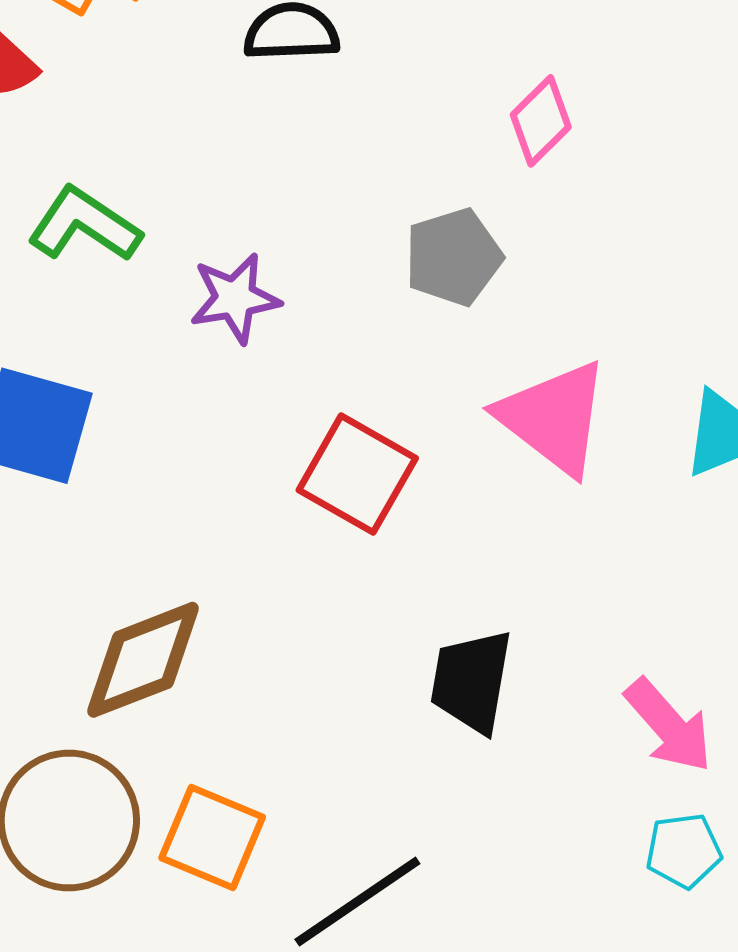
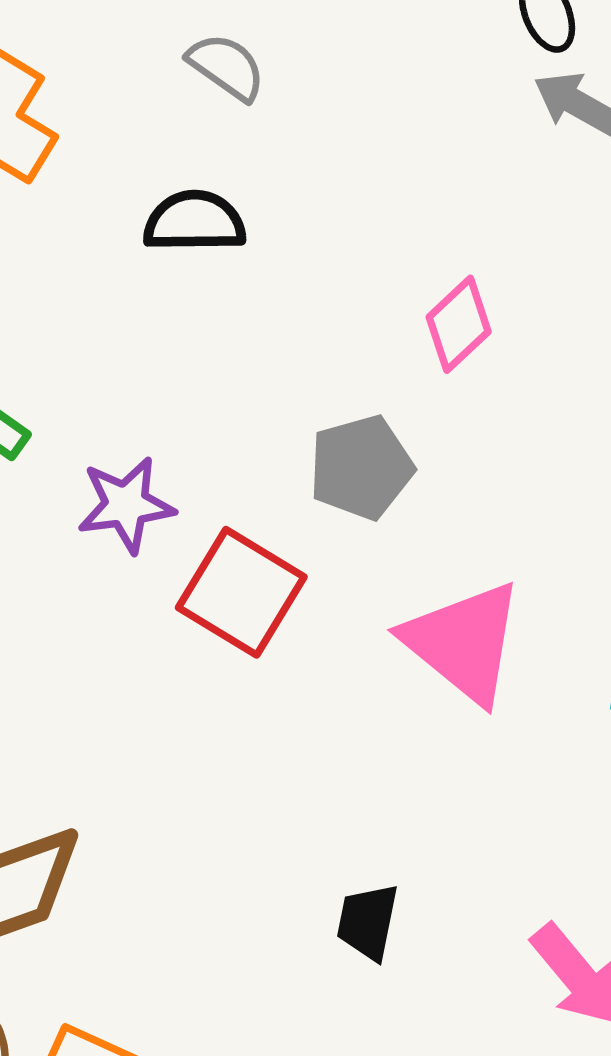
red square: (357, 474) -> (241, 592), moved
black trapezoid: (471, 681) -> (368, 922), size x0.7

